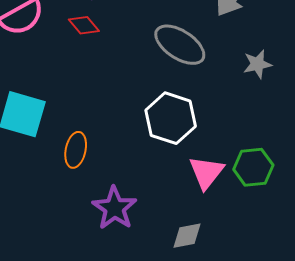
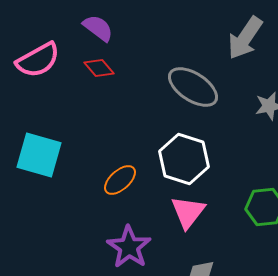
orange ellipse: (76, 150) -> (120, 180), moved, turned 36
pink triangle: (206, 172) -> (188, 212), moved

